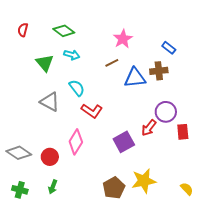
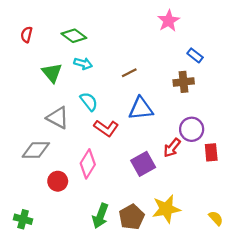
pink star: (123, 39) -> (169, 21), moved
blue triangle: (135, 78) -> (141, 108), moved
gray diamond: (19, 153) -> (36, 150), moved, turned -35
green arrow: (53, 187) -> (100, 216), moved, size x1.5

